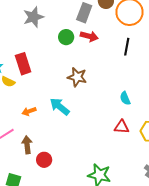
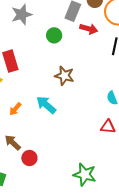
red arrow: (89, 36) -> (89, 29), moved
orange arrow: (29, 111) -> (15, 109), turned -32
brown arrow: (27, 145) -> (13, 143), turned -42

